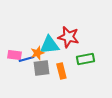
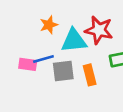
orange star: (37, 53) -> (49, 25), moved
pink rectangle: (14, 55) -> (28, 64), moved

